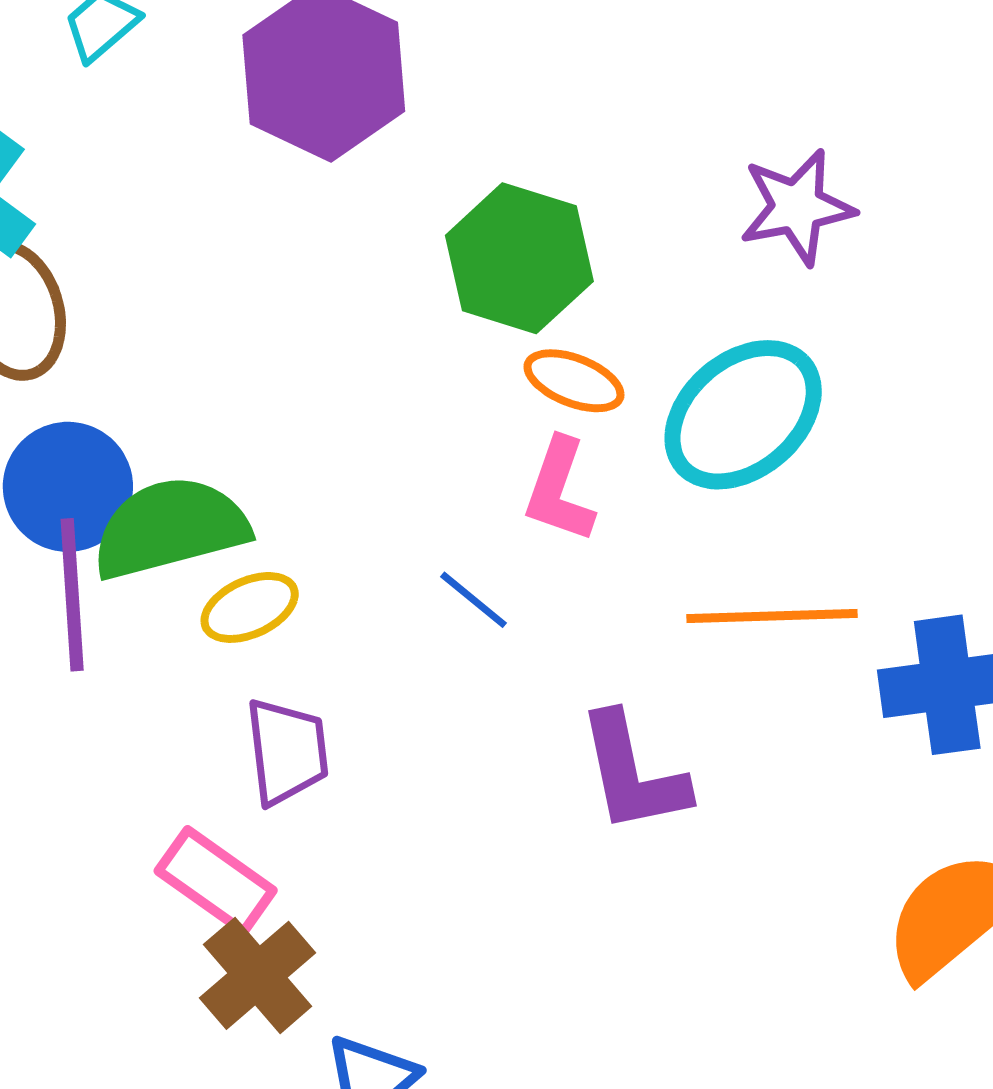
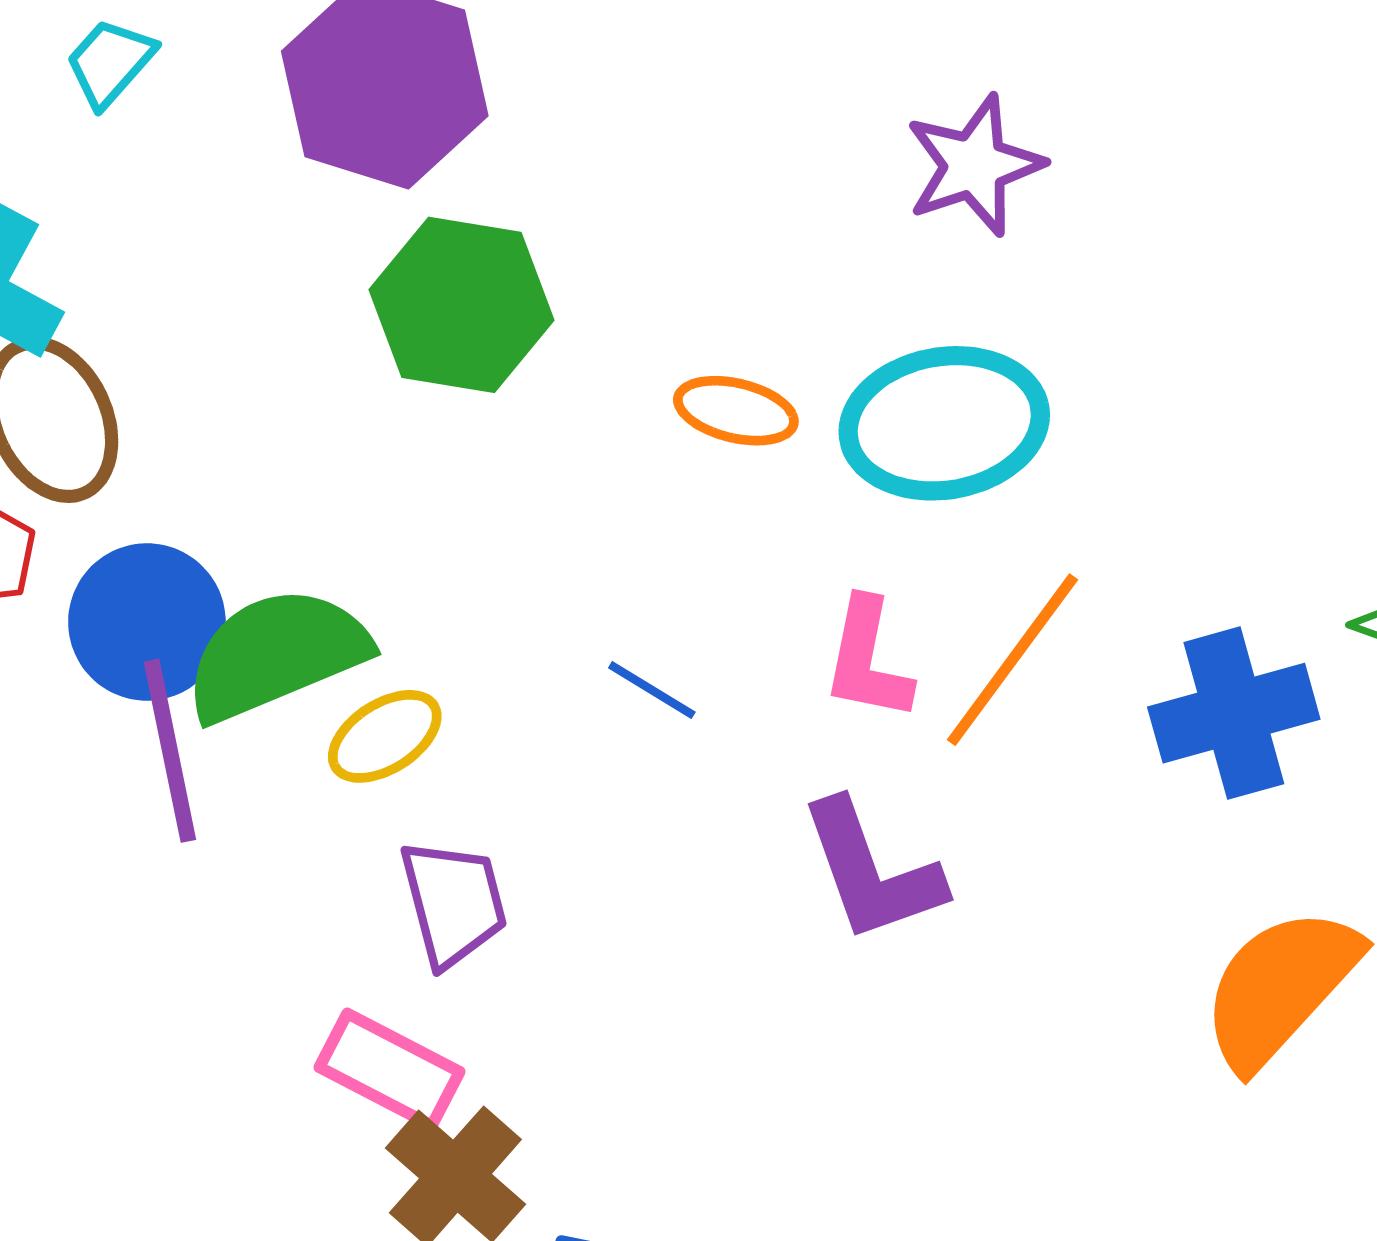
green hexagon: (519, 258) -> (462, 305), moved
cyan ellipse: (743, 415) -> (944, 423), turned 39
pink L-shape: (559, 490) -> (868, 660), moved
orange line: (772, 616) -> (1012, 660), turned -44

